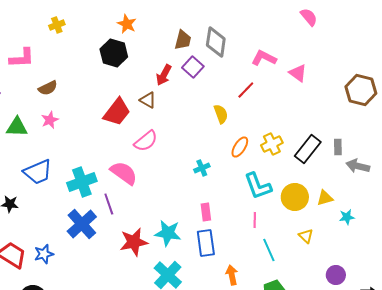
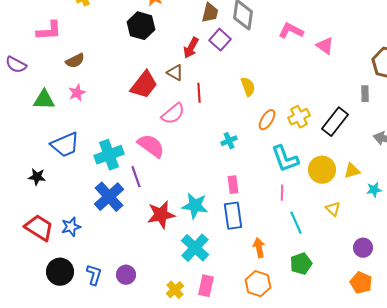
red line: (246, 90) -> (199, 93), moved, turned -48
gray rectangle: (338, 147) -> (365, 94), moved

